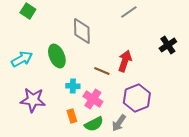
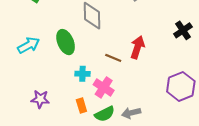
purple hexagon: (137, 98) -> (181, 86), moved
purple star: (33, 100) -> (40, 99), moved, size x0.7
gray arrow: (119, 123) -> (131, 113), turned 42

